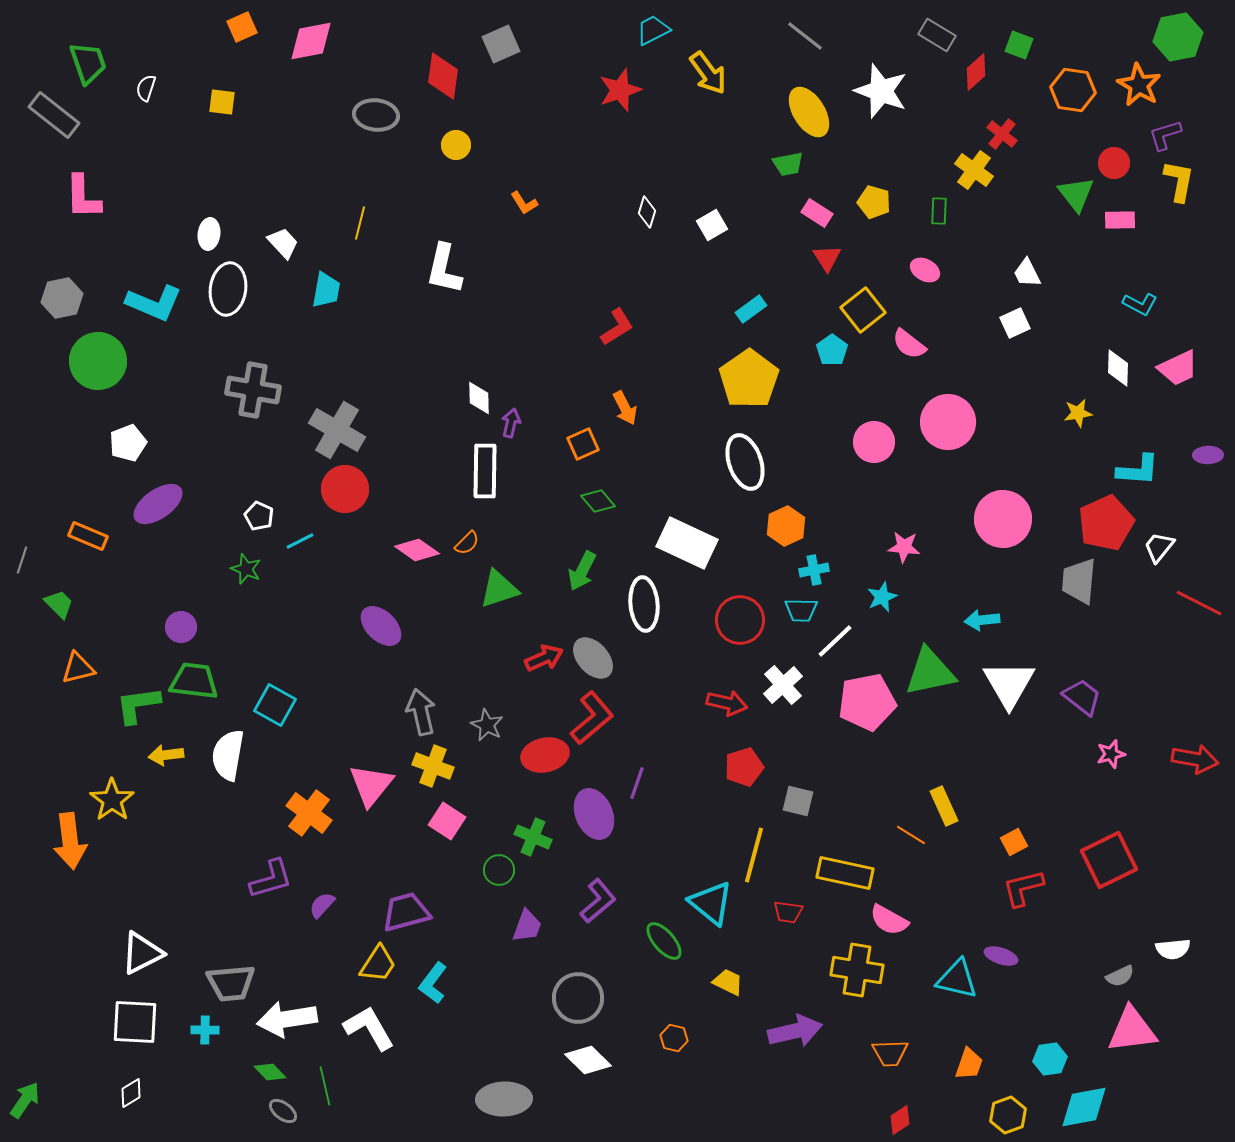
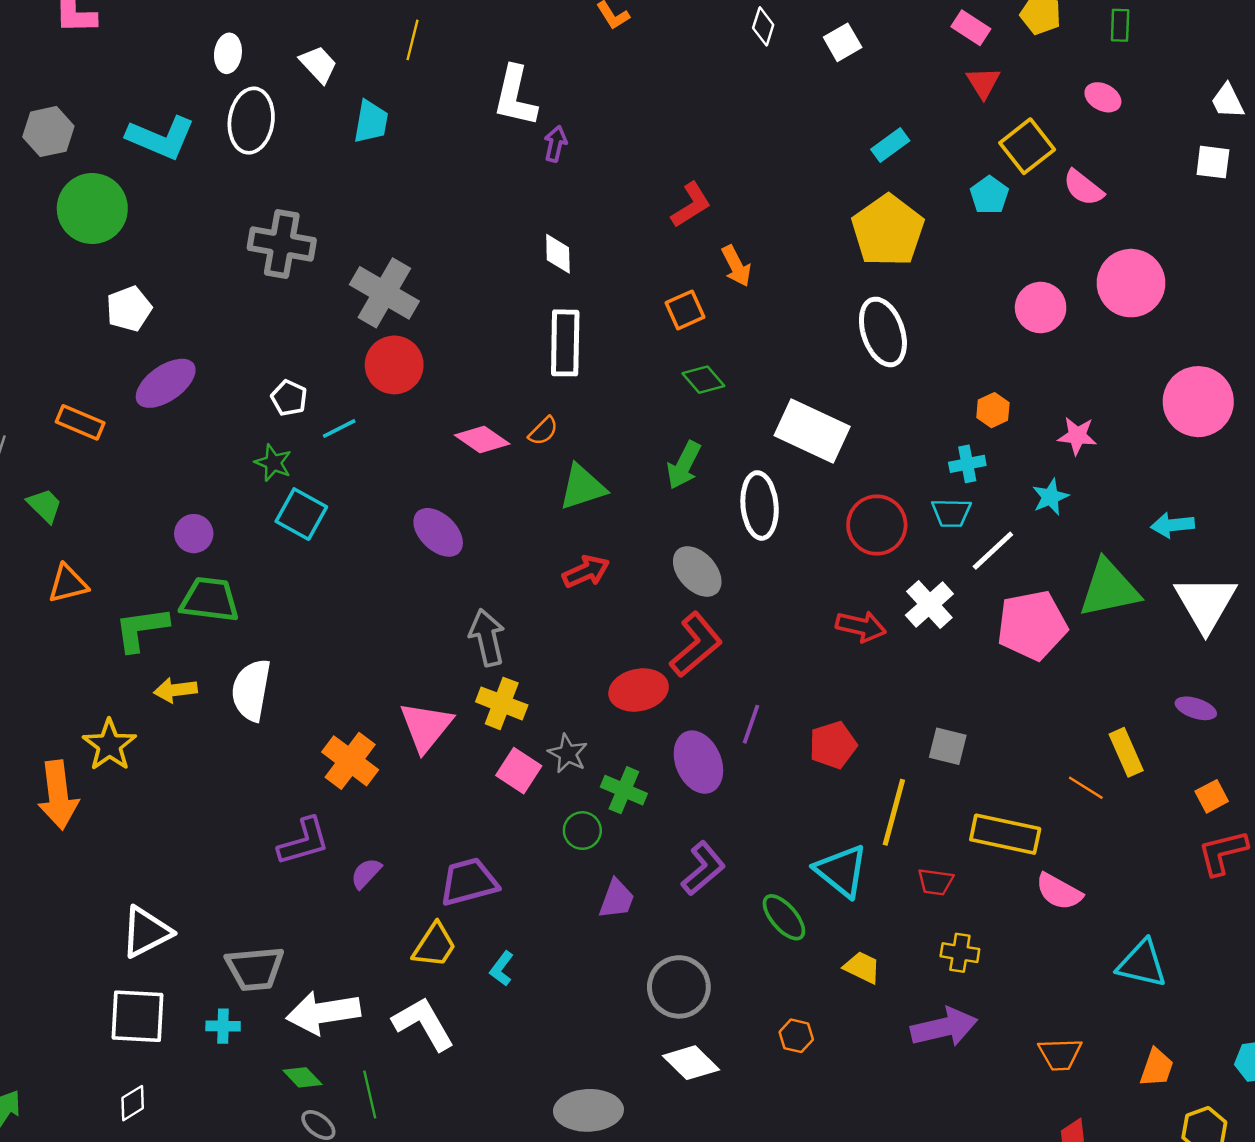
white square: (1015, 323) -> (1213, 162), turned 32
red L-shape: (617, 327) -> (691, 205), moved
purple arrow: (511, 423) -> (555, 144), moved
orange hexagon: (786, 526) -> (993, 410), moved, size x0.7
red arrow: (544, 658) -> (586, 571), moved
cyan square: (275, 705) -> (301, 514), moved
gray star: (487, 725) -> (568, 754), moved
red pentagon: (744, 767) -> (833, 745), moved
purple ellipse: (1001, 956) -> (1196, 708), moved
yellow cross: (857, 970) -> (960, 953), moved, size x0.6
cyan L-shape: (433, 983) -> (502, 969), size x0.7

